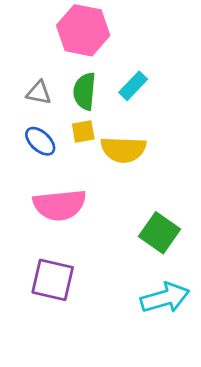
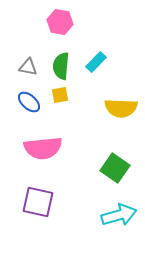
pink hexagon: (83, 30) -> (60, 22), size x0.7
yellow semicircle: (123, 150) -> (121, 108), moved

